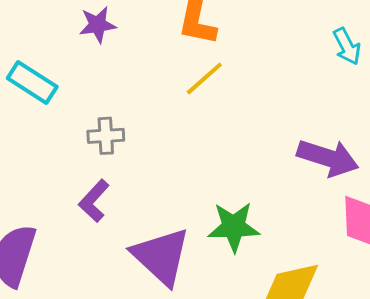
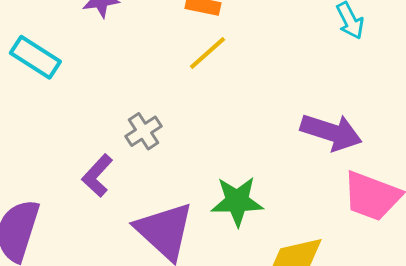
gray cross: (106, 136) -> (144, 131), moved, turned -30

